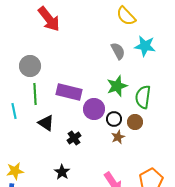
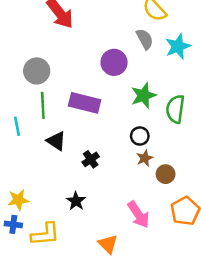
cyan star: (145, 46) -> (178, 46), turned -30
gray semicircle: (118, 51) -> (145, 39), moved
purple circle: (94, 109) -> (114, 62), moved
brown circle: (135, 122) -> (166, 174), moved

